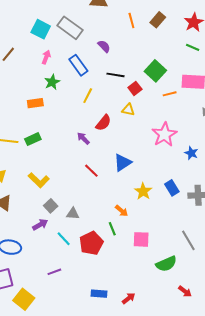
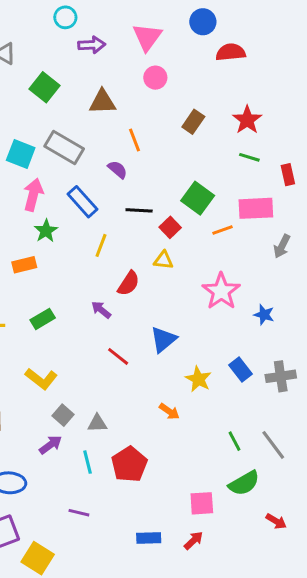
orange line: (131, 20) -> (135, 140), moved
pink arrow: (46, 57) -> (33, 195), size x1.5
green rectangle: (33, 139) -> (43, 319), moved
green line: (112, 229) -> (234, 441), moved
cyan line: (64, 239) -> (87, 462), turned 35
pink square: (141, 239) -> (202, 503), moved
purple line: (54, 272) -> (79, 513), turned 40

